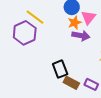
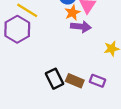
black rectangle: (60, 69) -> (55, 79), moved

